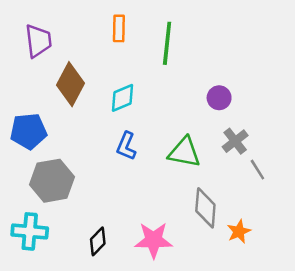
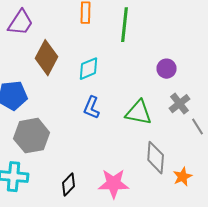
purple trapezoid: (38, 41) -> (21, 23), turned 40

